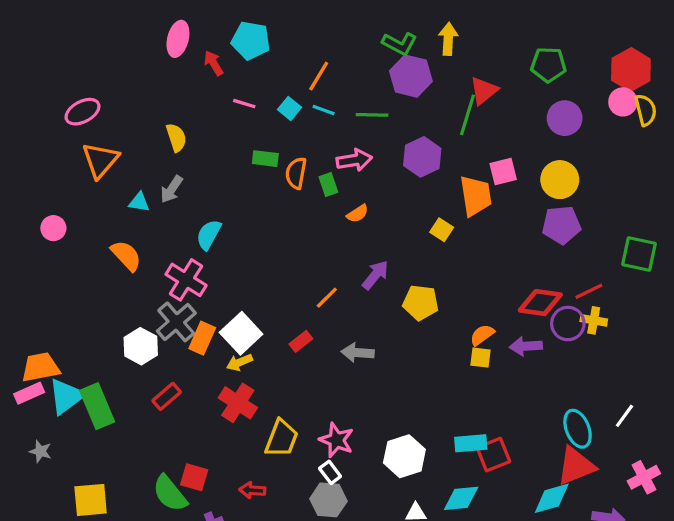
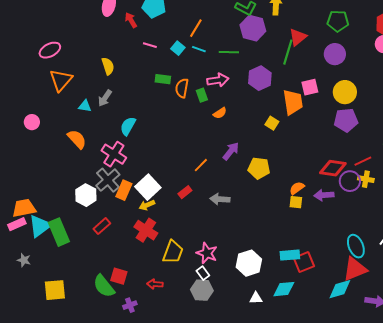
purple circle: (565, 118) -> (335, 54), moved

